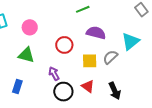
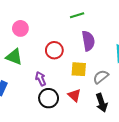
purple semicircle: (96, 33) -> (88, 41), turned 60
gray semicircle: (110, 57) -> (101, 77), moved

